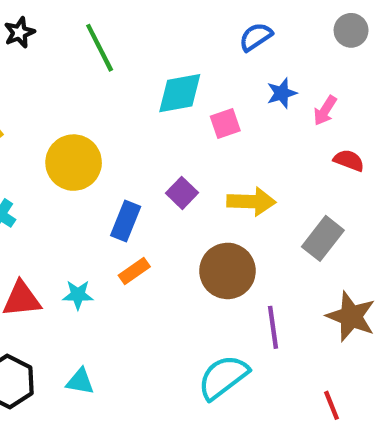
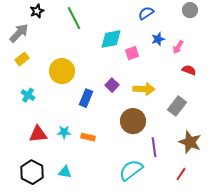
orange rectangle: (134, 271) -> (88, 137), moved, turned 48
red line: (332, 405) -> (181, 174), moved, turned 56

